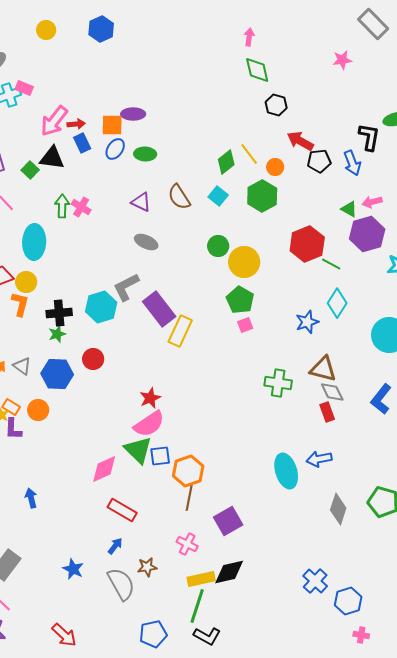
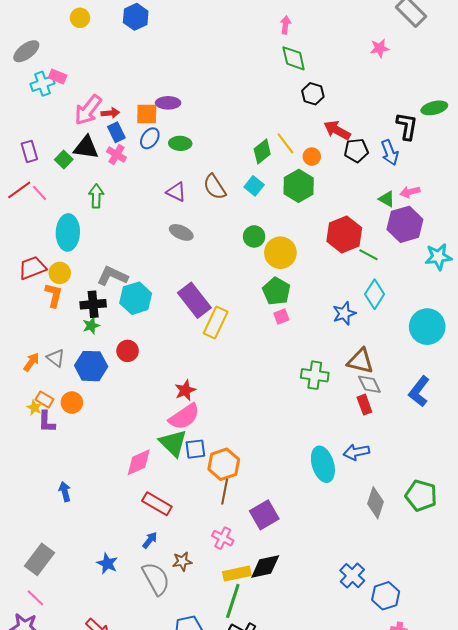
pink cross: (81, 207) -> (116, 154), moved
gray L-shape: (126, 287) -> (112, 276), moved, turned 52

